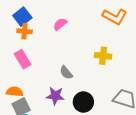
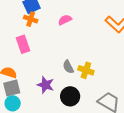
yellow cross: (103, 56) -> (86, 70), moved
gray semicircle: (66, 73) -> (68, 67), moved

